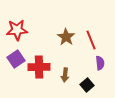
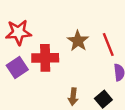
red cross: (39, 67) -> (45, 58), moved
brown arrow: (65, 75) -> (73, 97), moved

